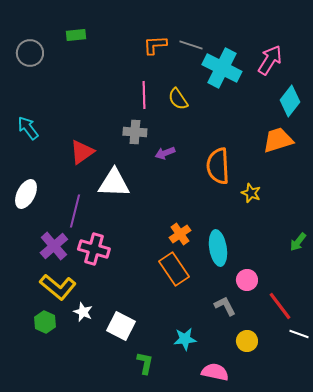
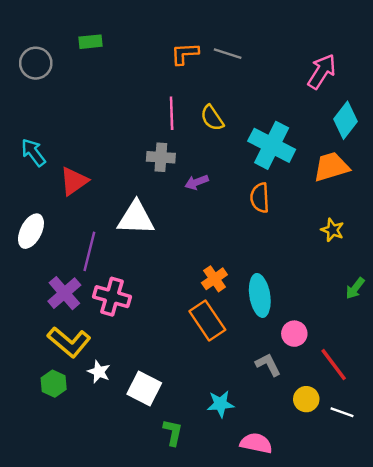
cyan cross: (222, 68) -> (272, 145), moved
red triangle: (82, 152) -> (74, 181), moved
orange semicircle: (218, 166) -> (260, 198), size x0.7
yellow star: (251, 193) -> (332, 230), moved
white line: (299, 334) -> (342, 412), moved
yellow circle: (247, 341) -> (306, 399), moved

